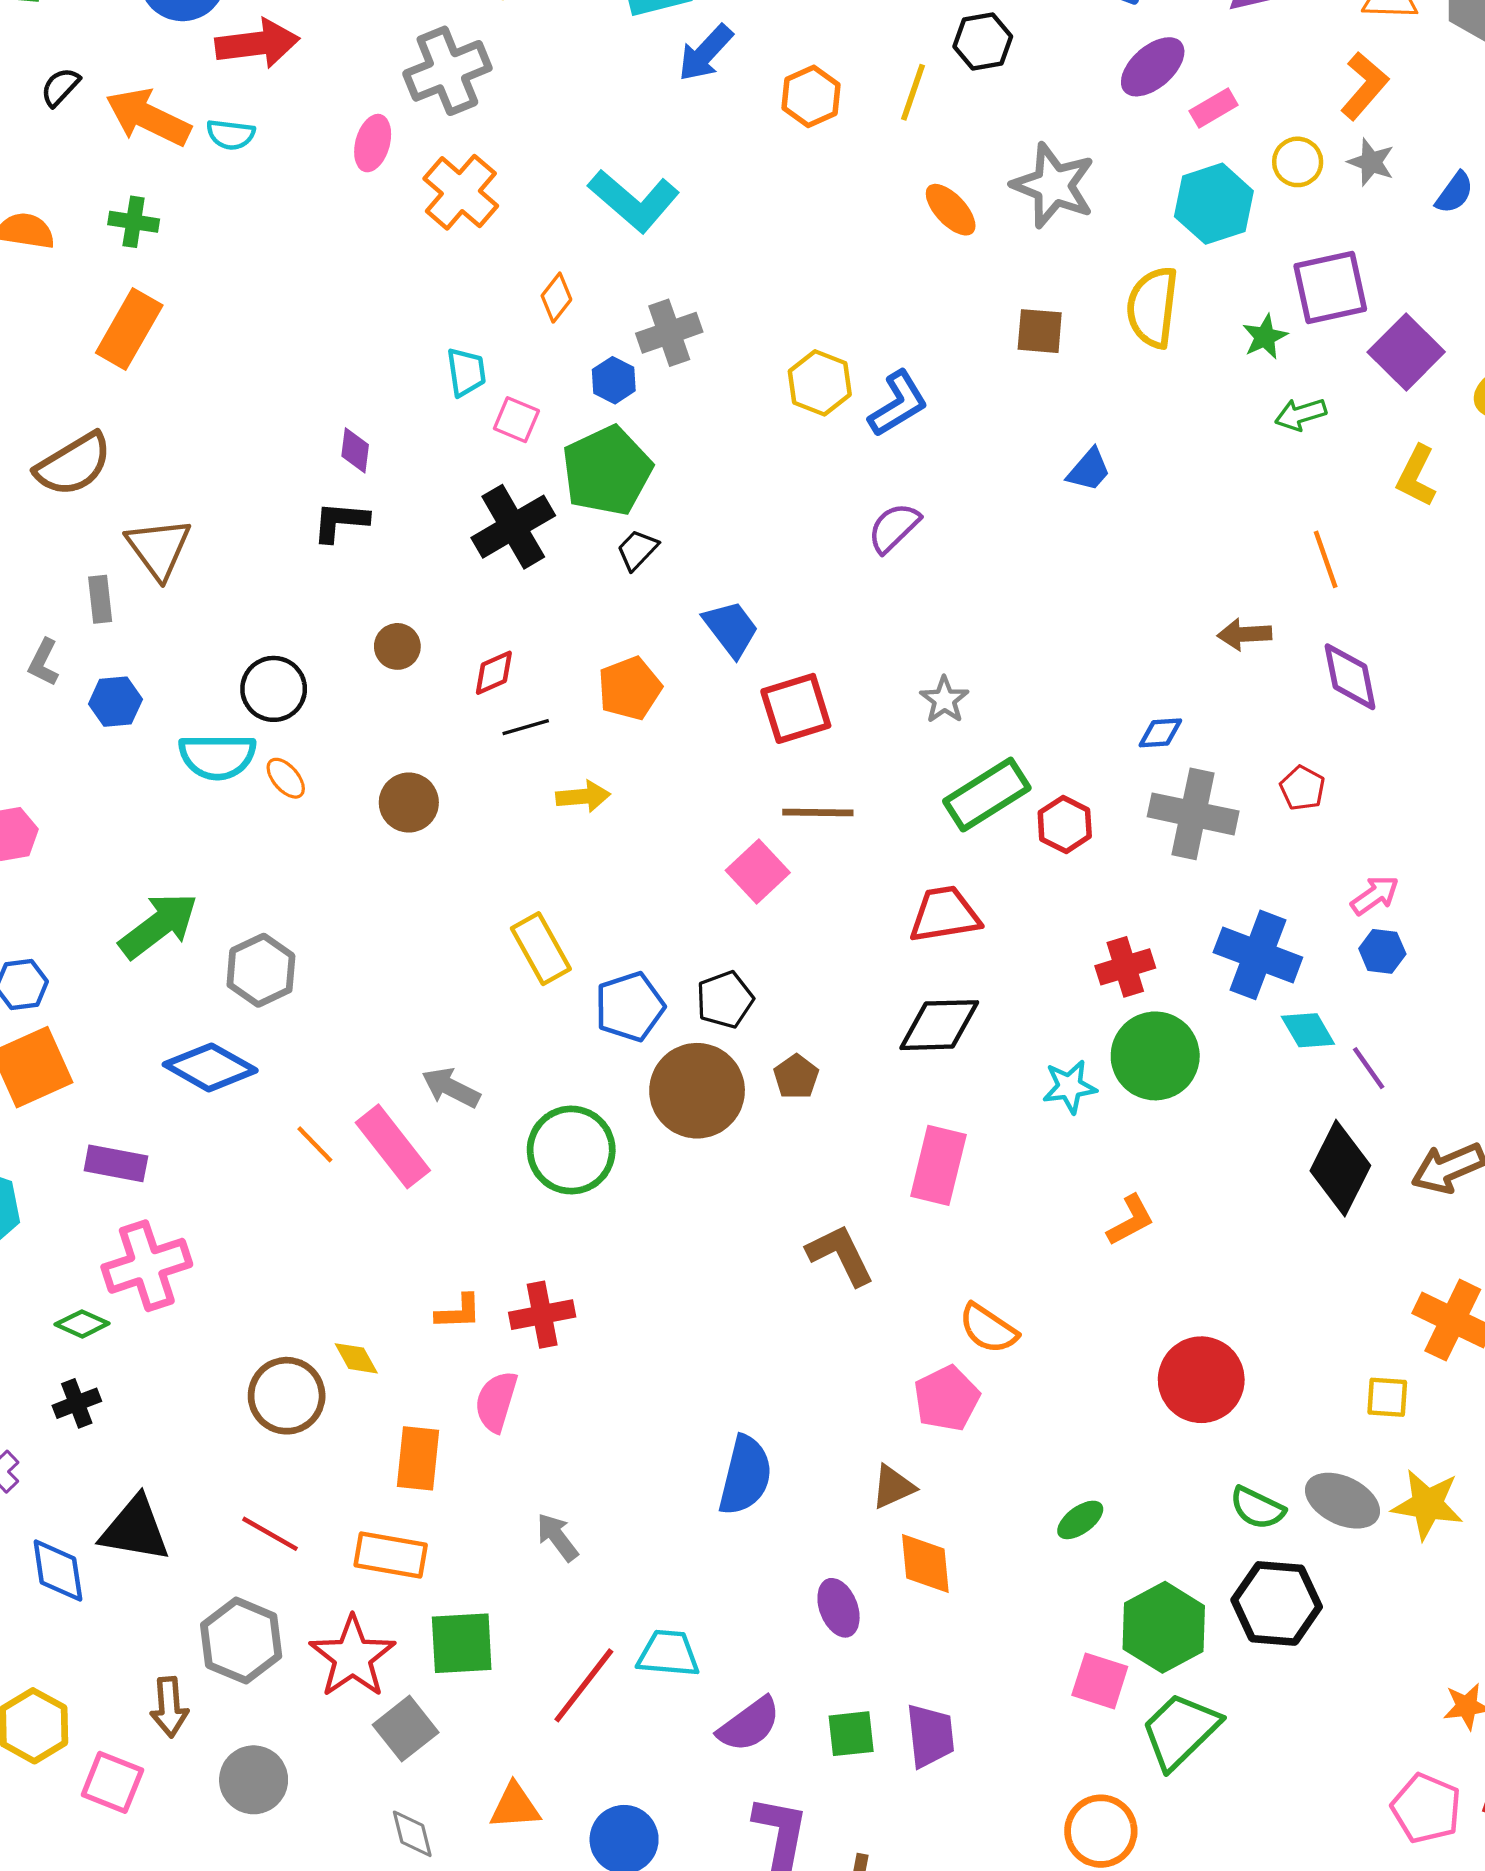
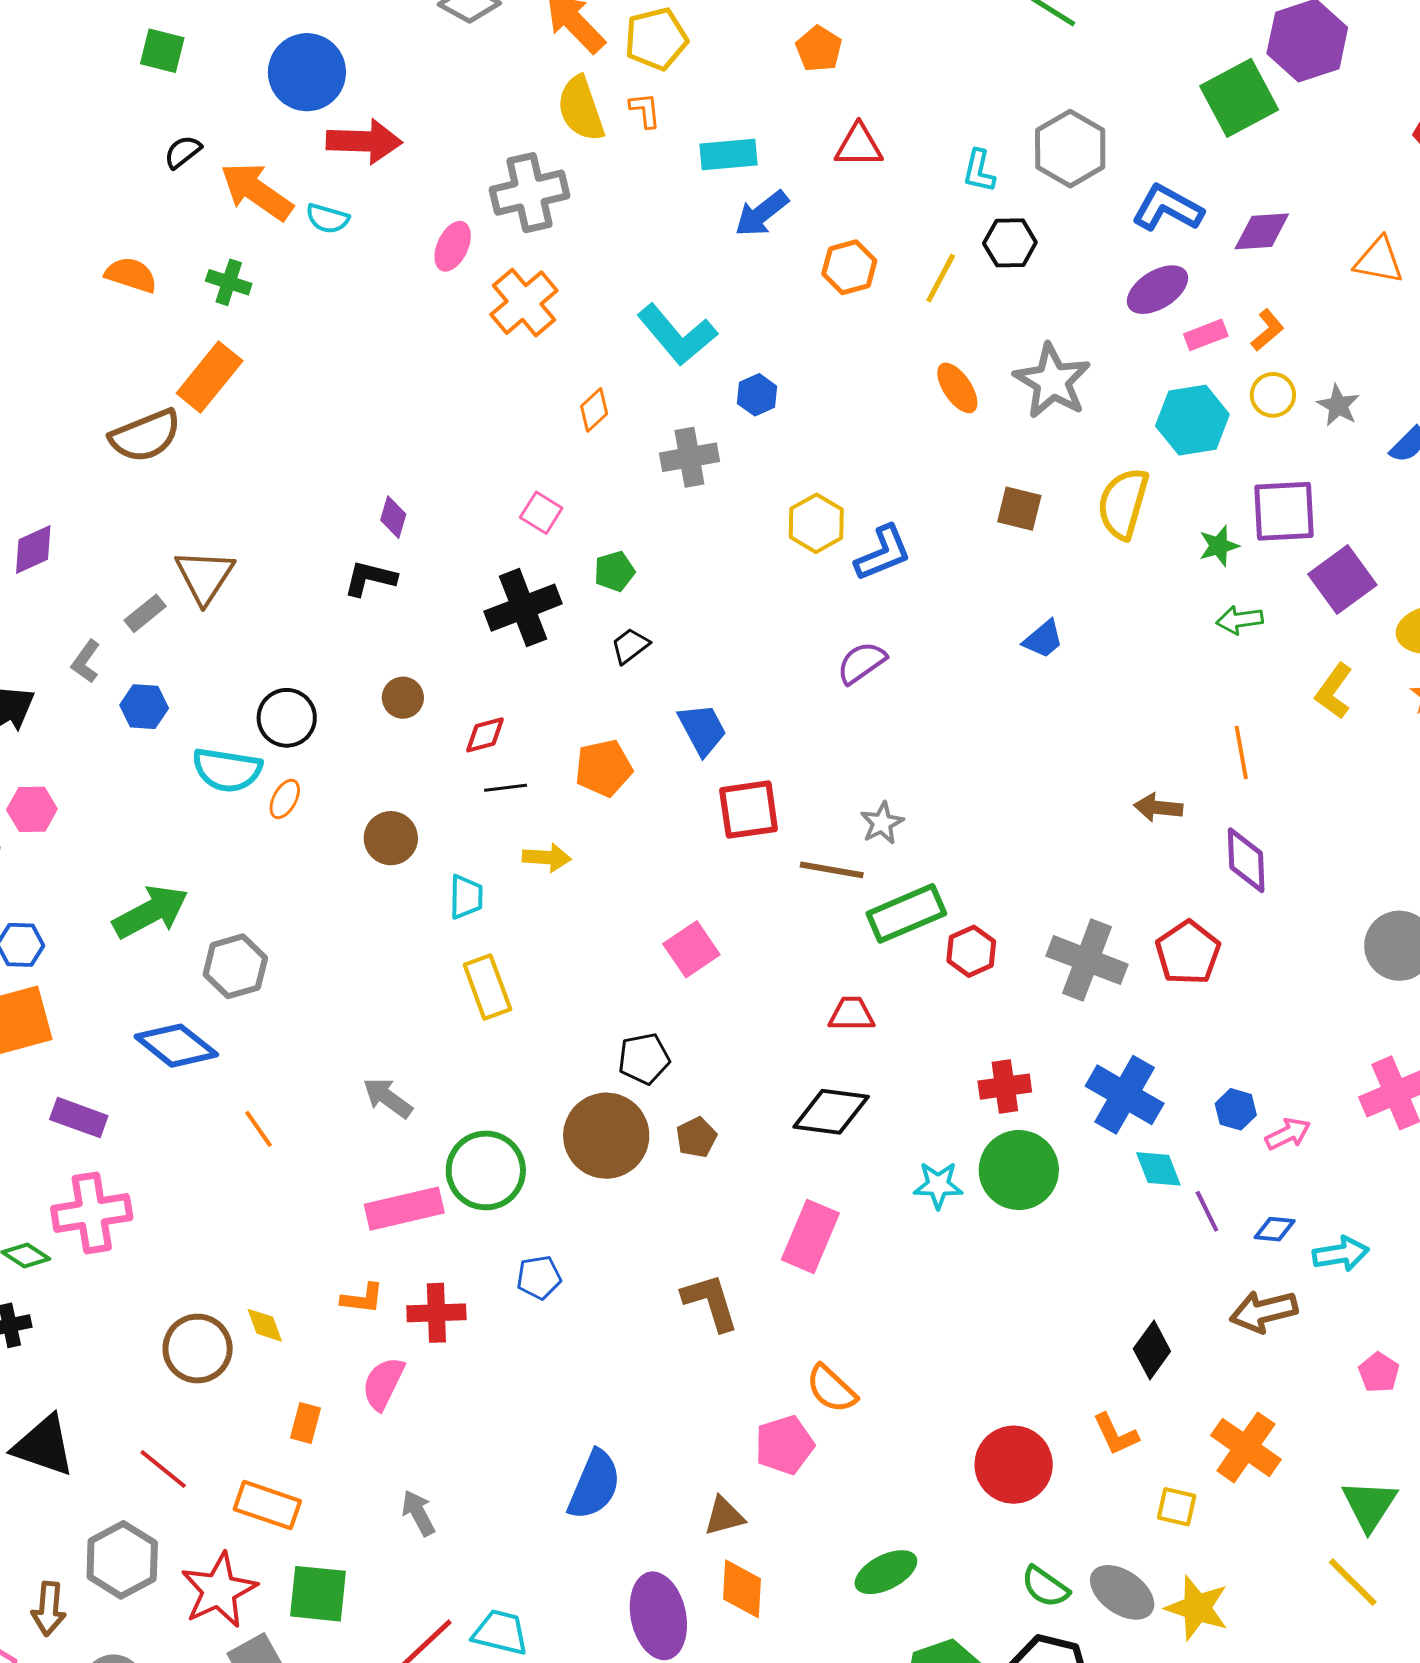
orange L-shape: (1364, 86) -> (1267, 330), moved, size x0.7
cyan trapezoid: (466, 372) -> (466, 897), moved
blue hexagon: (614, 380) -> (757, 395), moved
brown semicircle: (74, 464) -> (145, 436), moved
green pentagon: (607, 471) -> (614, 571), size x0.5
gray rectangle: (100, 599) -> (145, 613), turned 48
blue diamond: (1160, 733) -> (1275, 1229), moved
orange ellipse: (286, 778) -> (285, 799), turned 60
red pentagon: (1302, 788) -> (1188, 953), size x1.6
brown line: (818, 813) -> (832, 870), moved
pink arrow: (1375, 895) -> (1288, 1134), moved
red trapezoid: (944, 915) -> (851, 1014), size x0.7
blue pentagon: (630, 1007) -> (539, 1277), moved, size x0.7
pink rectangle: (393, 1146) -> (404, 1209), moved, turned -74
black diamond: (1340, 1168) -> (1152, 1350), moved, size x0.7
orange L-shape: (1131, 1220) -> (1116, 1434), moved, turned 84
orange rectangle: (418, 1458) -> (306, 1423), size x0.7
green ellipse: (1080, 1520) -> (886, 1572), size x1.4
purple ellipse: (839, 1608) -> (658, 1616), size x1.6

